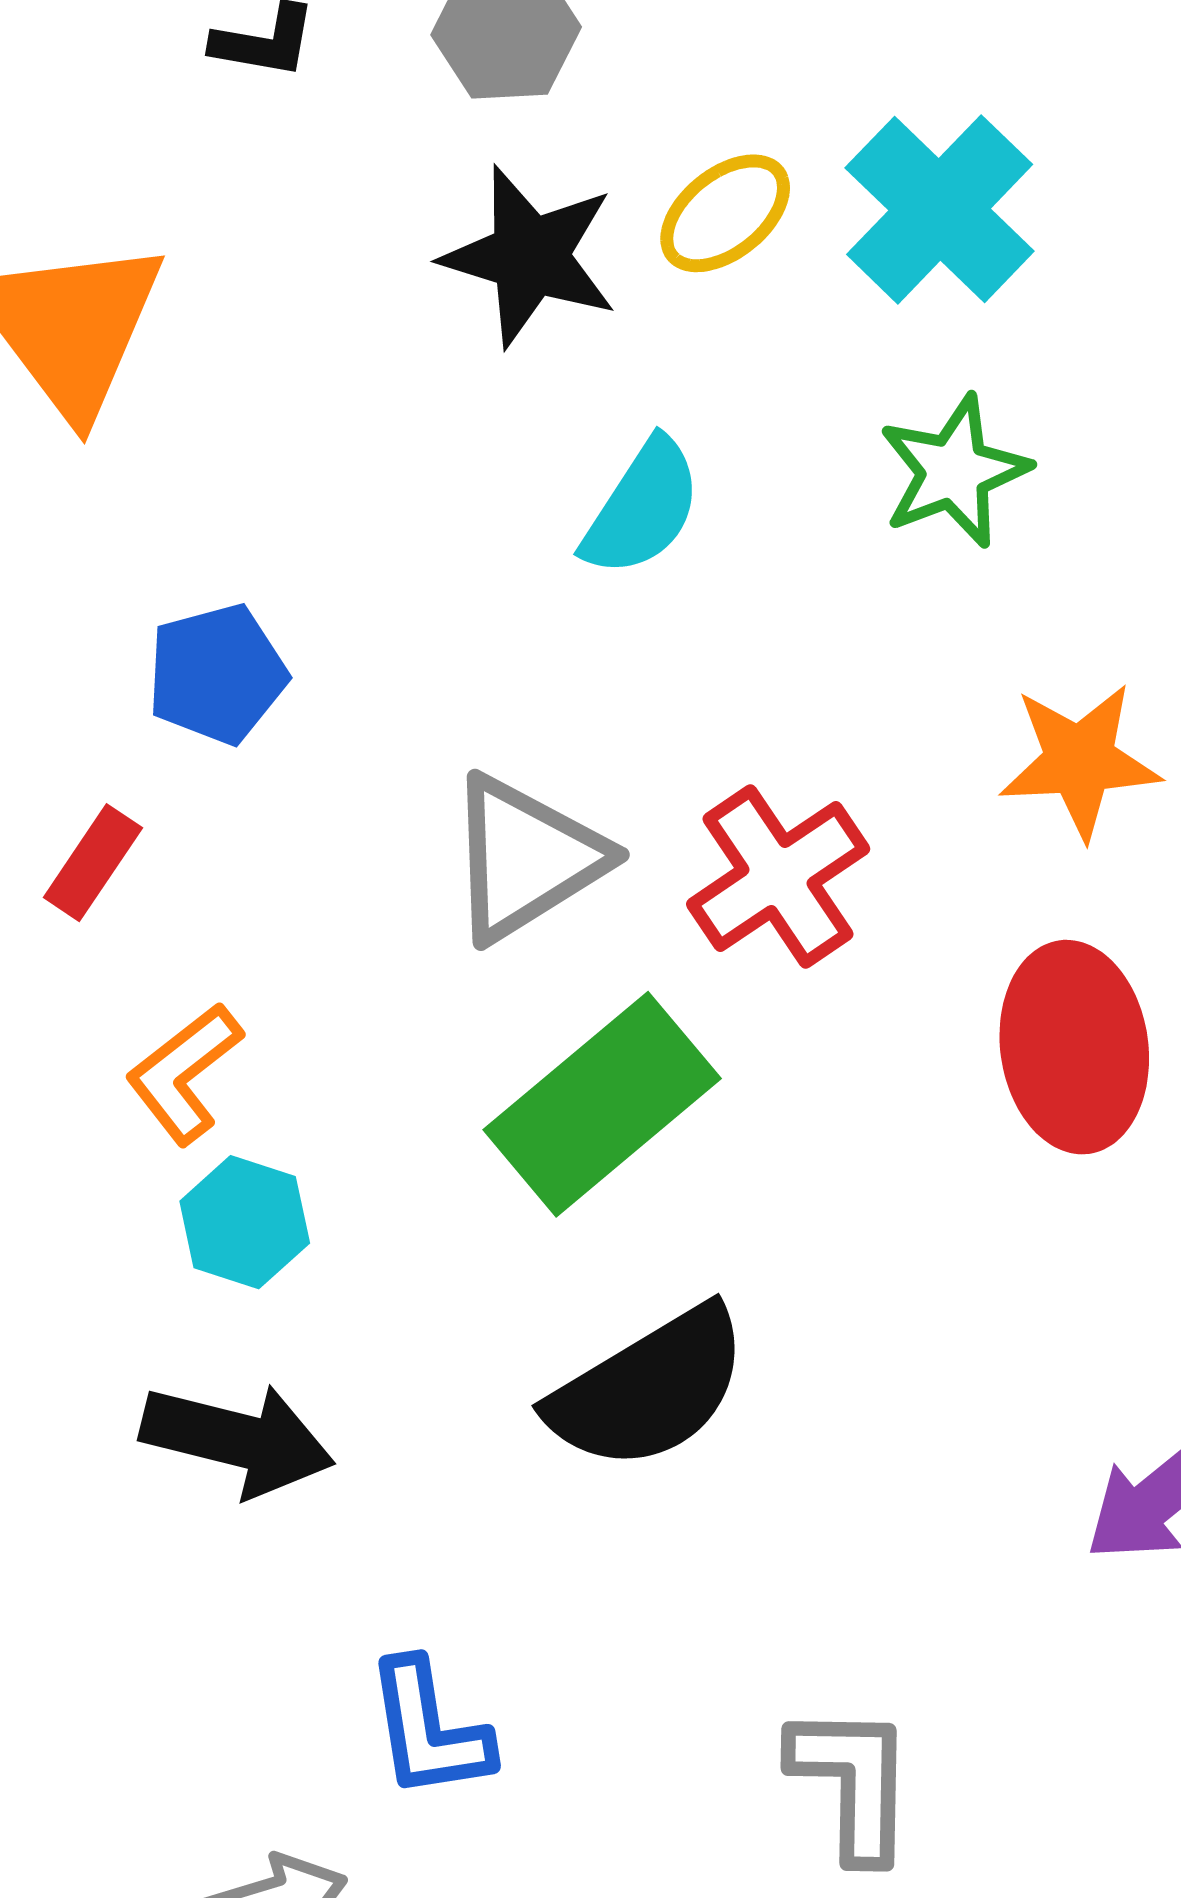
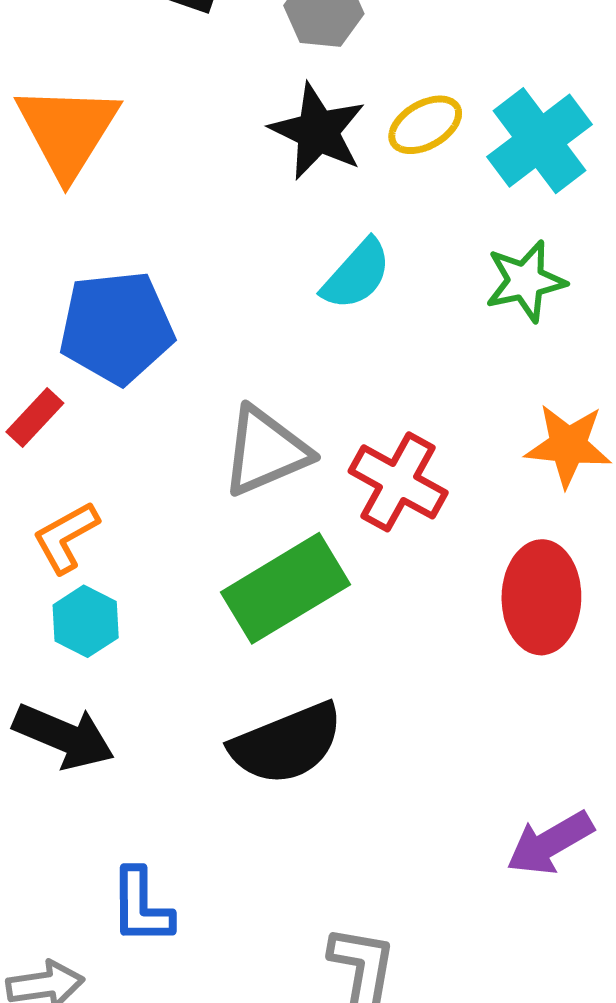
blue pentagon: (217, 674) -> (117, 327), size x1.5
red cross: (778, 876) -> (398, 482), turned -36

